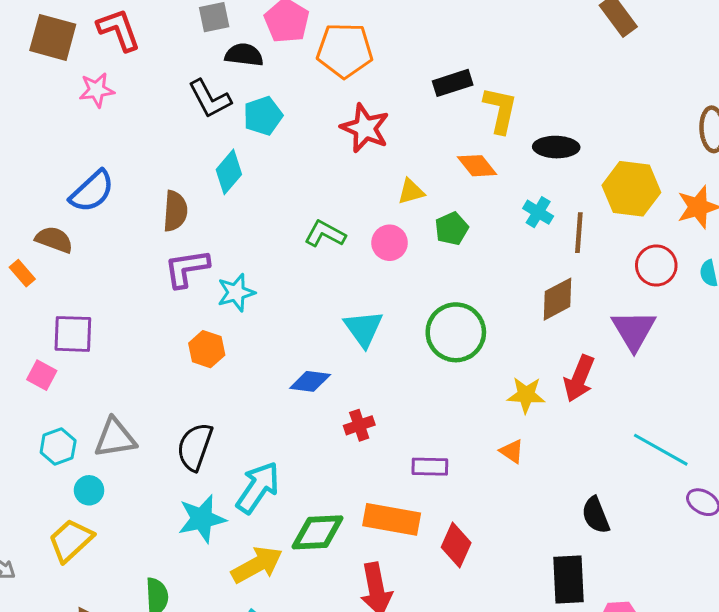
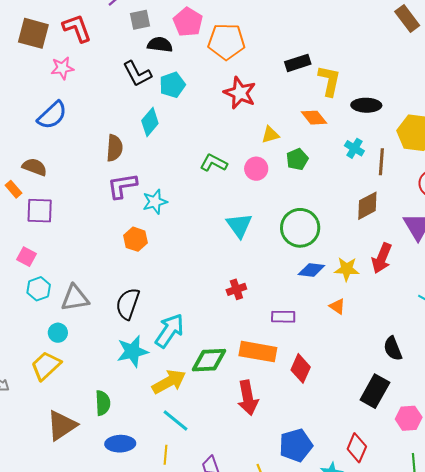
blue semicircle: (92, 191) -> (52, 115), moved
purple square: (73, 334) -> (40, 211), moved
blue diamond: (310, 381) -> (311, 270), moved
cyan hexagon: (58, 446) -> (39, 289), moved
black rectangle: (568, 580) -> (375, 391), turned 32

